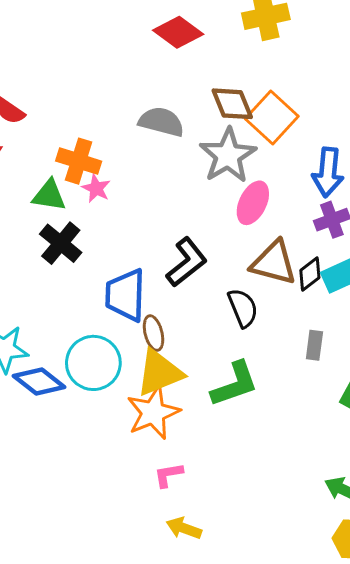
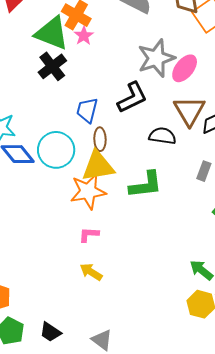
gray star: (228, 155) -> (156, 58), moved
green triangle: (49, 195) -> (52, 33), size x1.5
brown triangle: (274, 263) -> (189, 111), turned 32
blue trapezoid: (125, 295) -> (87, 110), size x0.7
black semicircle: (243, 308) -> (162, 136), turned -72

